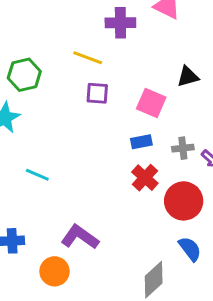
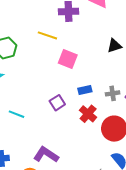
purple square: (97, 93) -> (57, 103), moved, turned -35
pink square: (151, 103) -> (68, 59), moved

